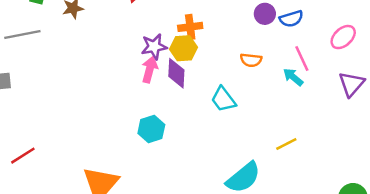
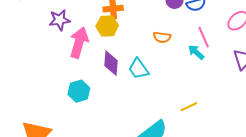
purple star: (154, 47) -> (60, 20), moved
pink arrow: (150, 69) -> (79, 42), size x1.4
purple diamond: (176, 73) -> (111, 63), moved

